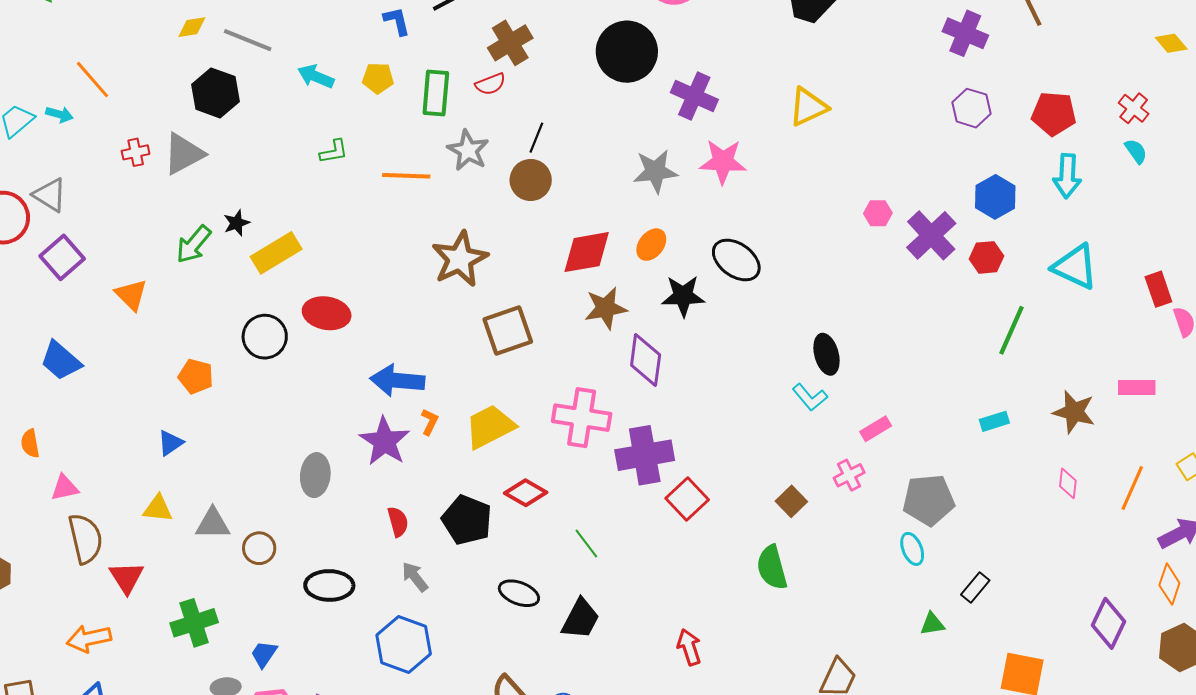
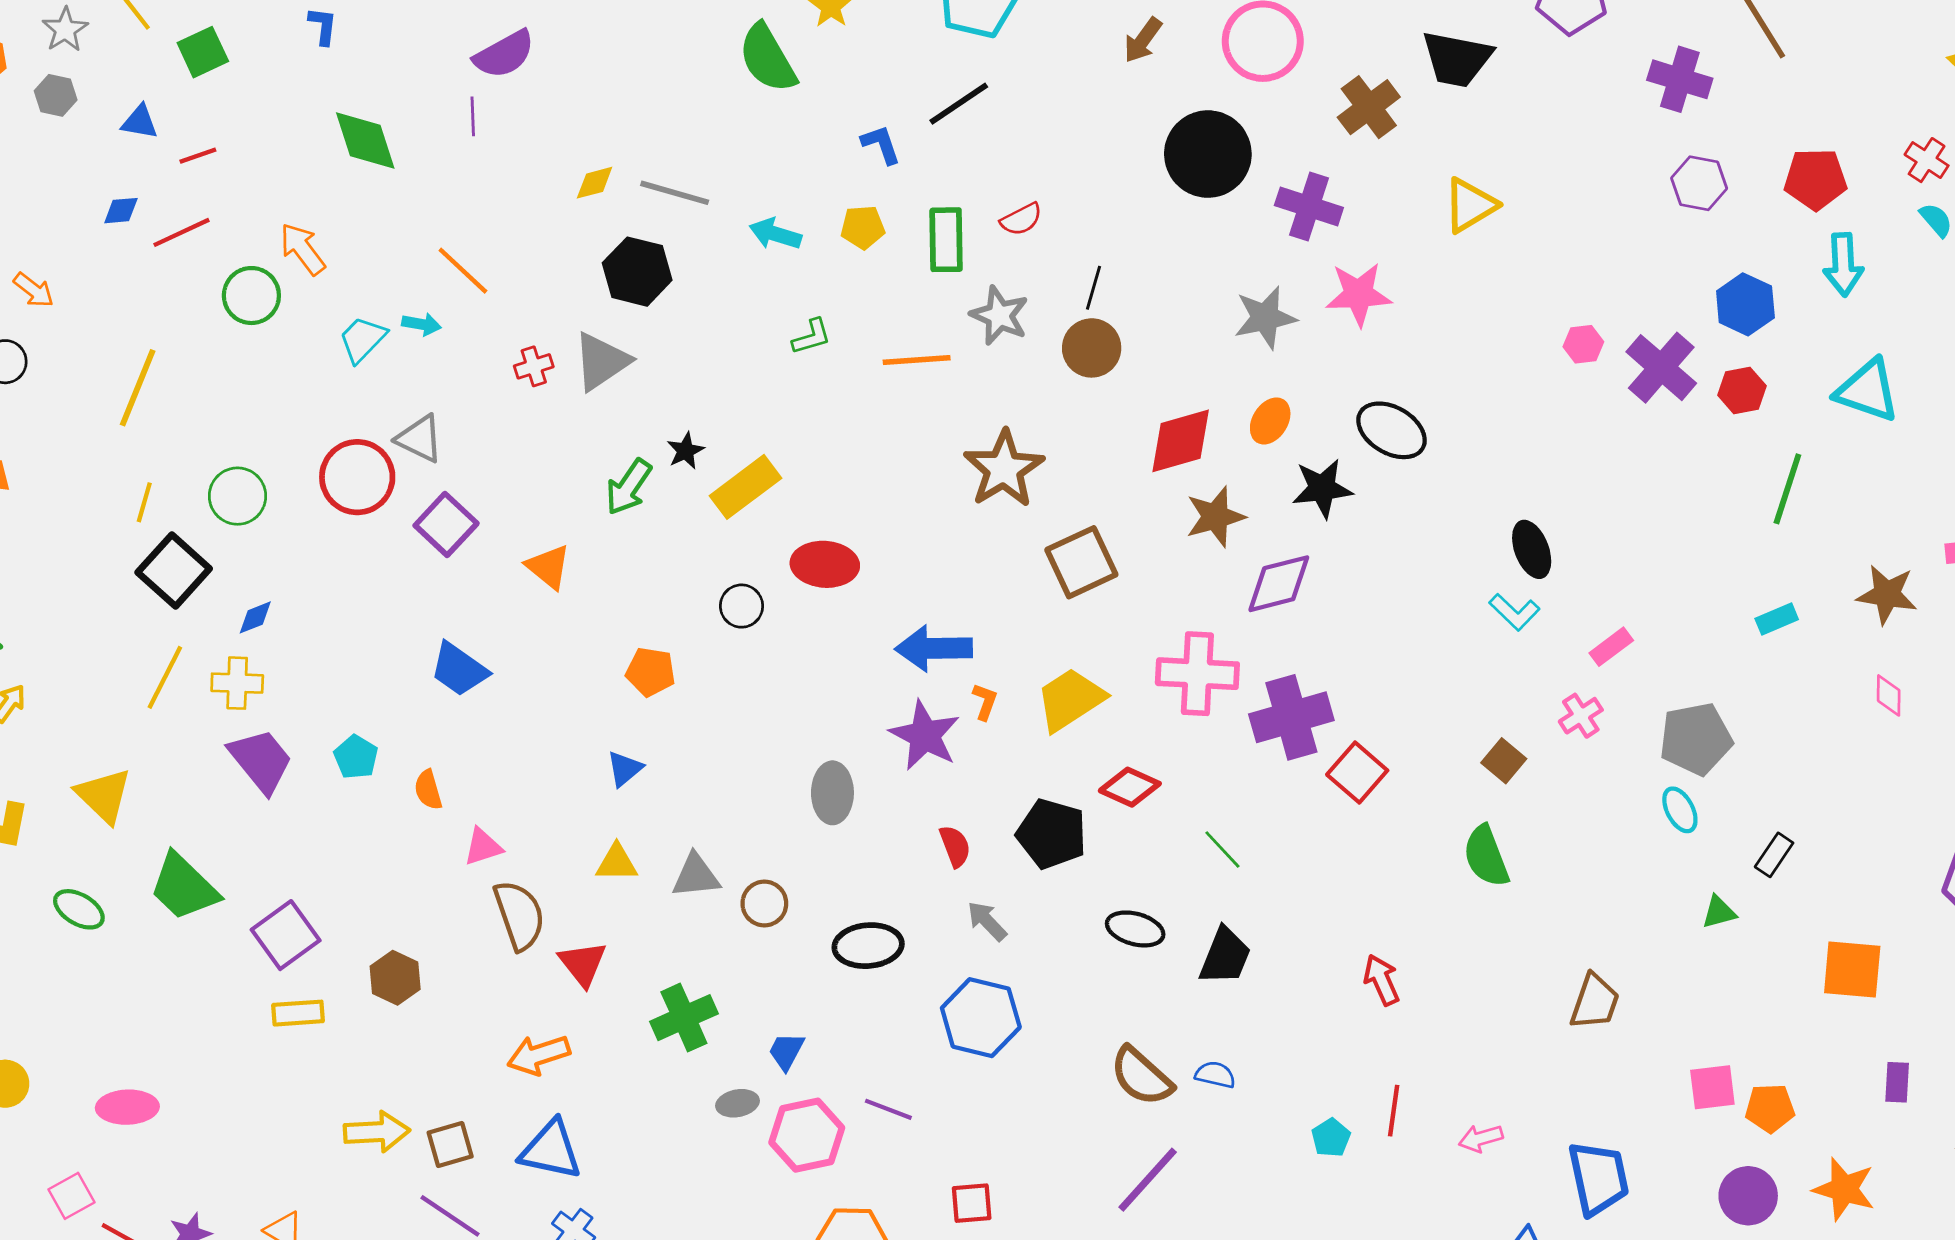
brown cross: (510, 43) -> (1369, 107), moved
black circle: (265, 337) -> (742, 606), size x0.7
purple diamond: (646, 360) -> (1279, 584), turned 74

